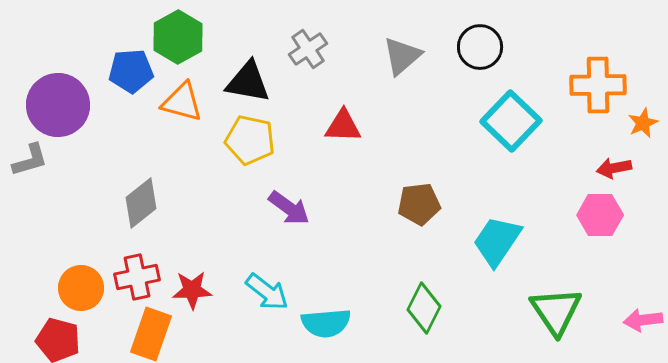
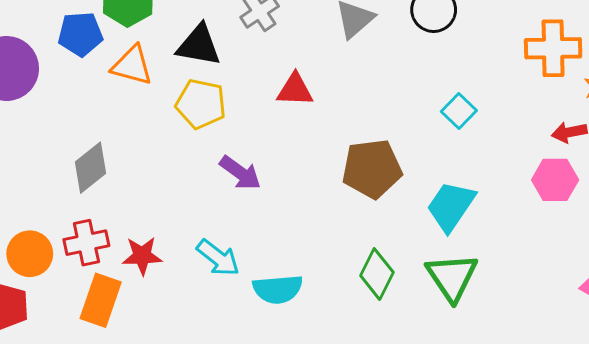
cyan square: (511, 121) -> (459, 111), moved, size x0.6
brown pentagon: (419, 204) -> (372, 169), size x1.4
green triangle: (556, 311) -> (452, 277), moved

